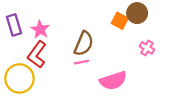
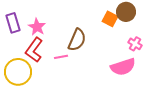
pink line: (82, 62) -> (61, 57), moved
pink semicircle: (113, 81) -> (123, 67), moved

